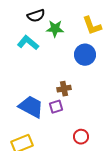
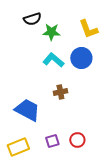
cyan L-shape: (28, 43) -> (53, 60), moved
purple square: (56, 107) -> (52, 141), moved

